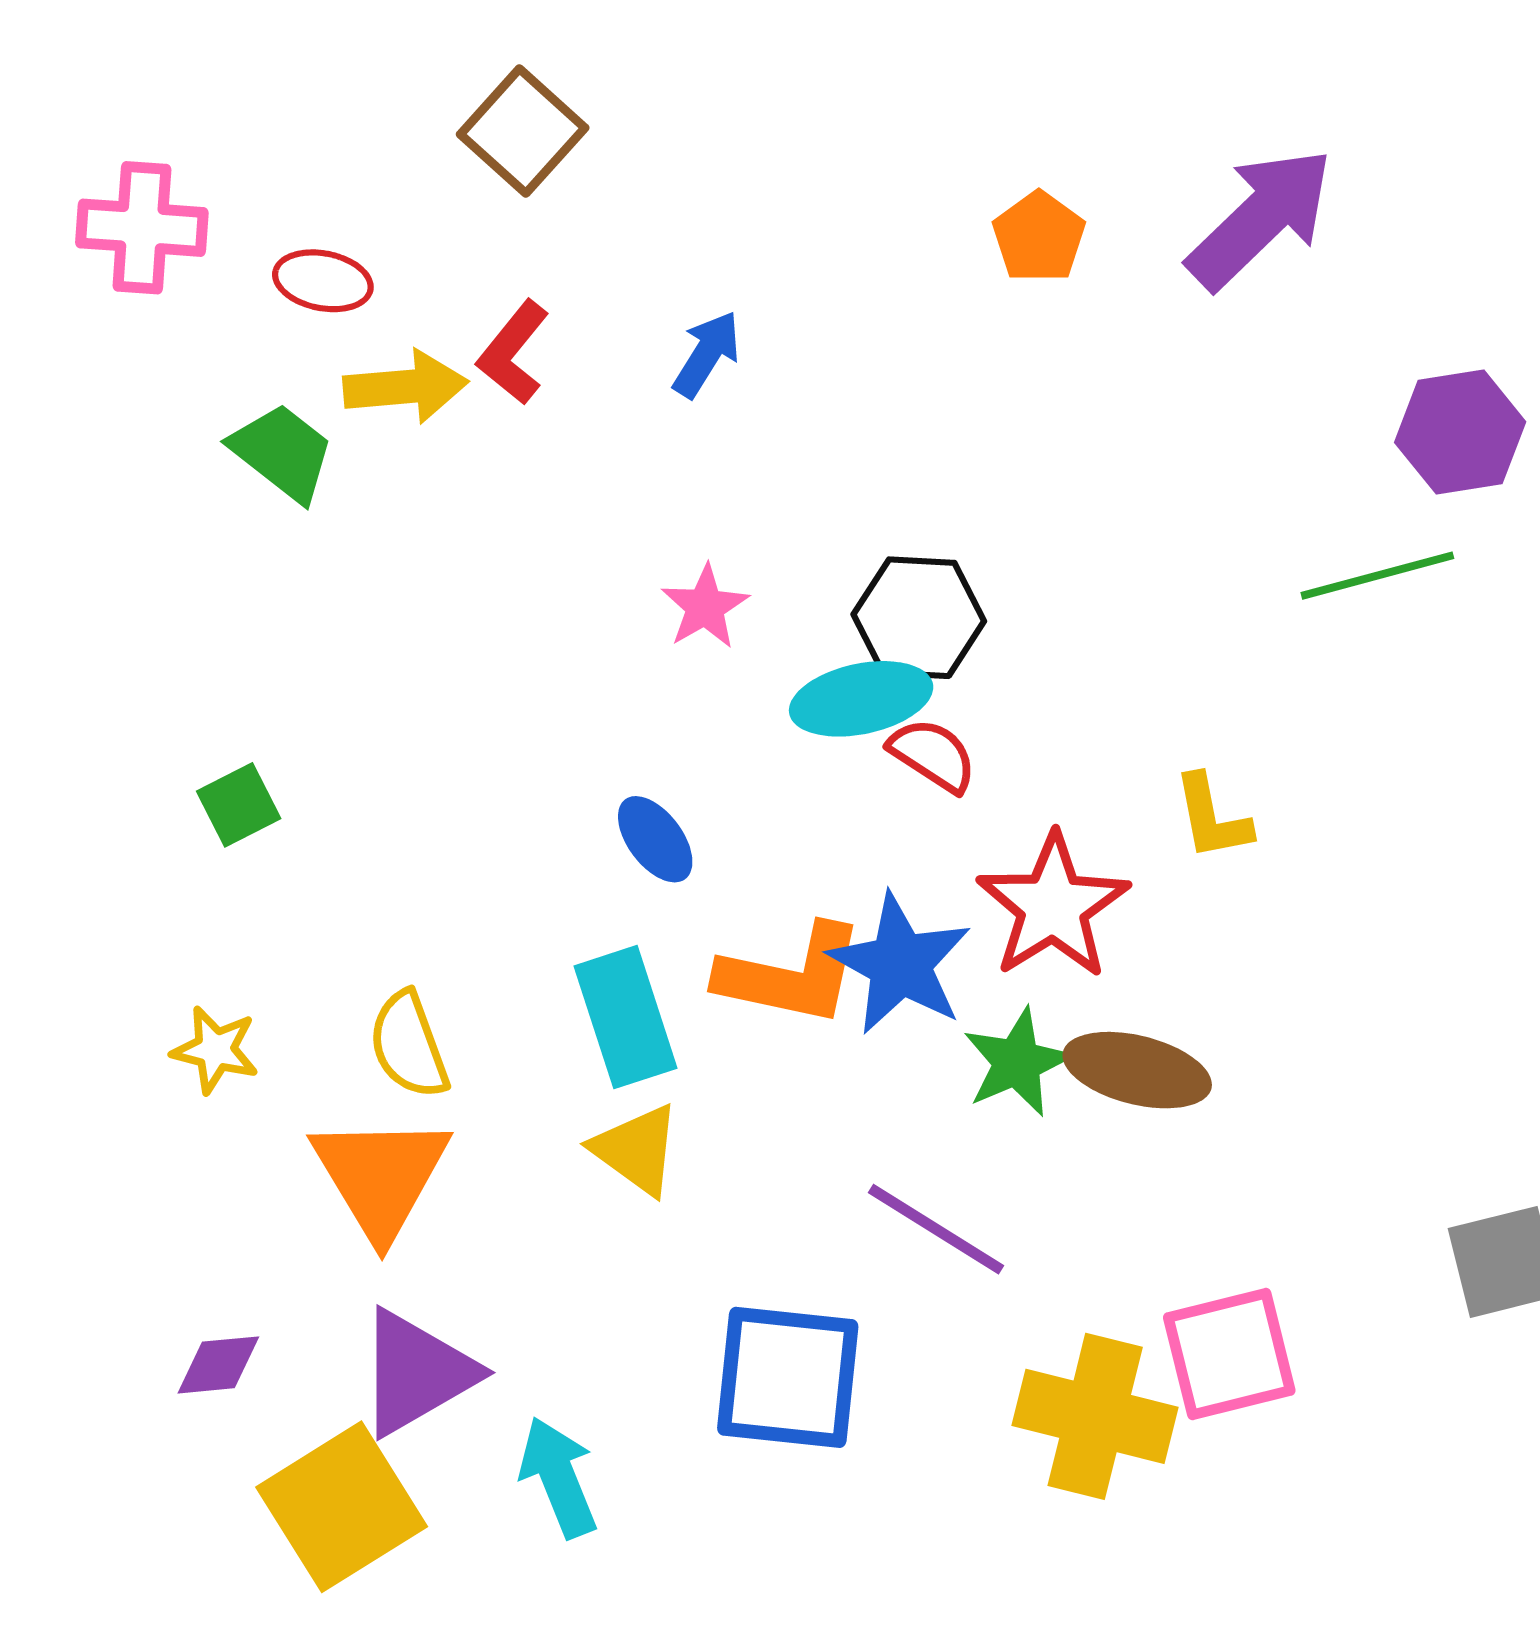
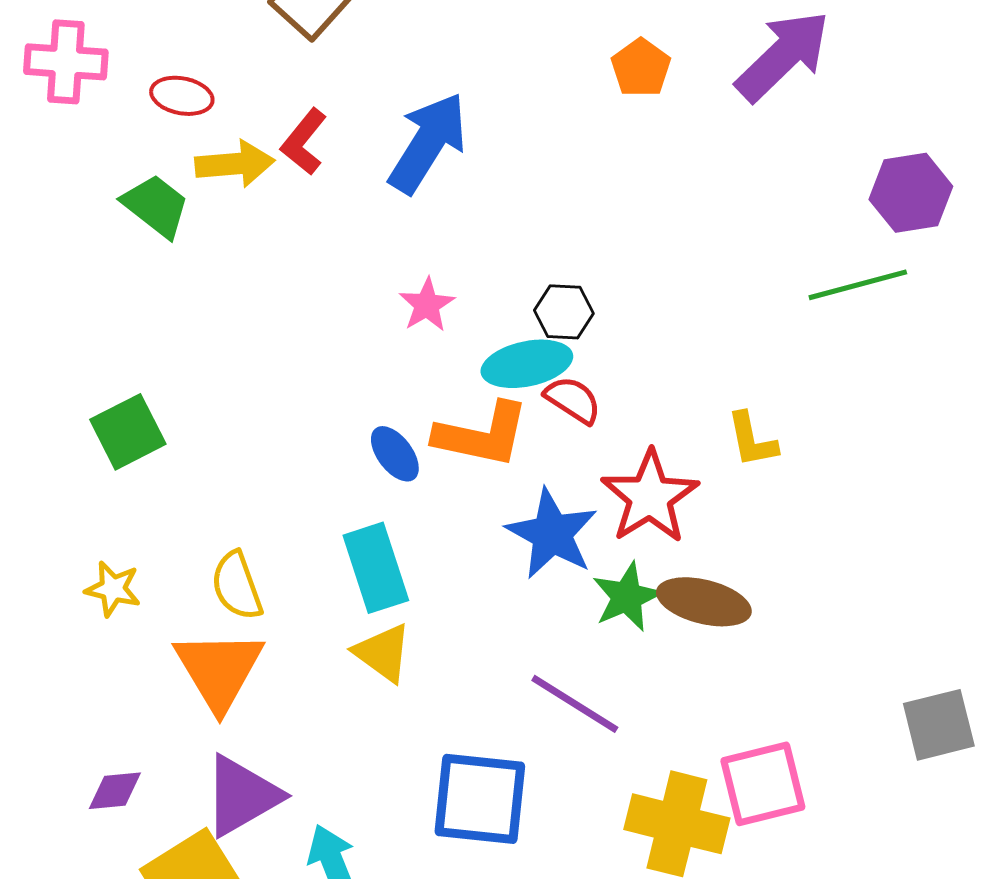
blue arrow: (707, 354) -> (428, 143), size x1.8
black hexagon: (919, 618) -> (564, 312), size x0.7
green square: (239, 805) -> (128, 432), size x1.4
orange L-shape: (791, 975) -> (482, 435), moved

